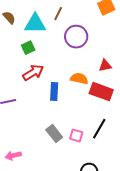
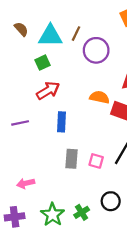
brown line: (58, 14) -> (76, 34), moved
blue rectangle: (54, 92) -> (61, 122), moved
gray rectangle: (54, 134) -> (72, 159), turned 42

